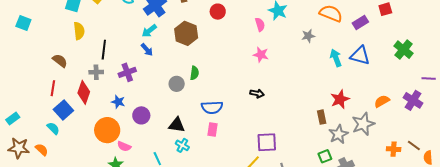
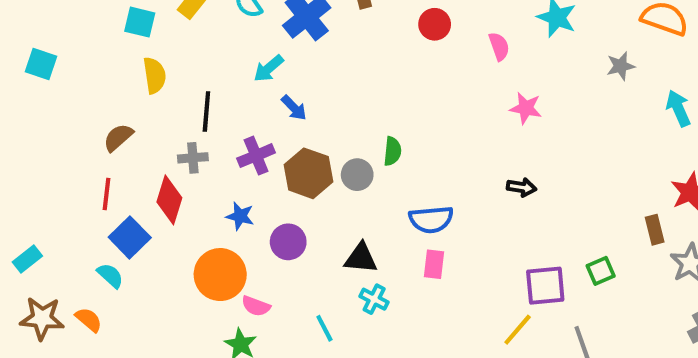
pink semicircle: (260, 25) -> (499, 46), moved
cyan arrow: (149, 31) -> (269, 68), moved
brown hexagon: (186, 33) -> (308, 173), moved
brown semicircle: (60, 61) -> (118, 137), turned -77
green square: (325, 156) -> (601, 271), moved

